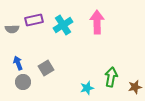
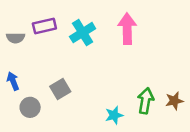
blue arrow: (18, 63) -> (13, 81), moved
brown star: (135, 87) -> (174, 101), moved

